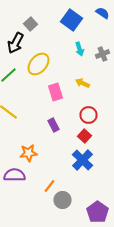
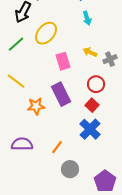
gray cross: (102, 54) -> (110, 59), moved
purple rectangle: (54, 125) -> (61, 94), size x1.6
orange star: (28, 153) -> (36, 106), moved
orange line: (50, 186) -> (57, 147), moved

